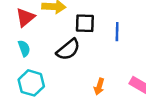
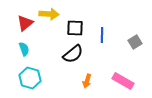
black semicircle: (68, 50) -> (73, 54), moved

